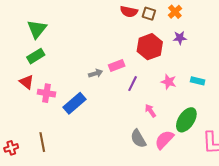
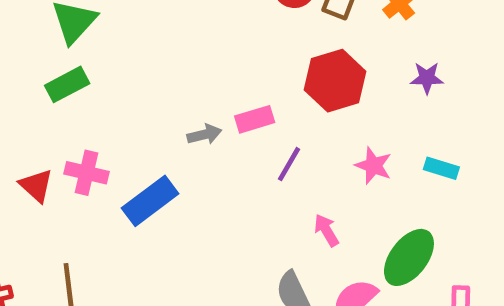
purple star: (180, 38) -> (427, 78), moved
red triangle: (27, 82) -> (36, 185), moved

